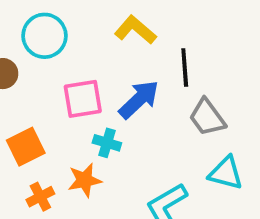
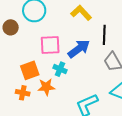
orange square: (26, 147) -> (30, 70), moved
orange cross: (40, 197) -> (23, 93), turned 32

